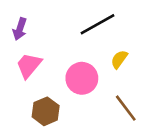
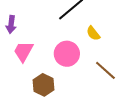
yellow semicircle: (119, 59) -> (93, 33), turned -63

